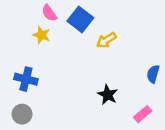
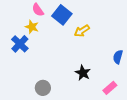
blue cross: (26, 79) -> (20, 44), moved, turned 30
gray circle: (22, 114) -> (43, 88), moved

